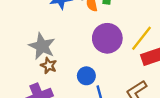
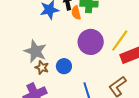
blue circle: (86, 76) -> (64, 66), moved

